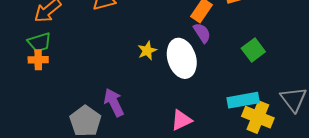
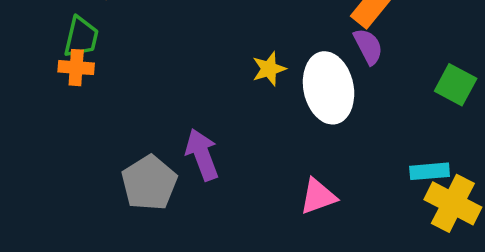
green trapezoid: (39, 42) -> (81, 37), turned -65
green square: (253, 50) -> (456, 85), turned -30
cyan rectangle: (243, 100) -> (430, 171), size x0.7

